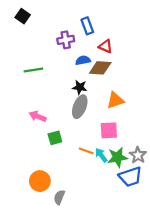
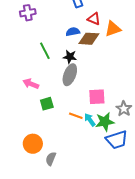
purple cross: (66, 40) -> (28, 13), moved
green line: (33, 70) -> (45, 51), moved, turned 72
orange triangle: (115, 100) -> (113, 29), moved
gray star: (138, 155) -> (124, 109), moved

